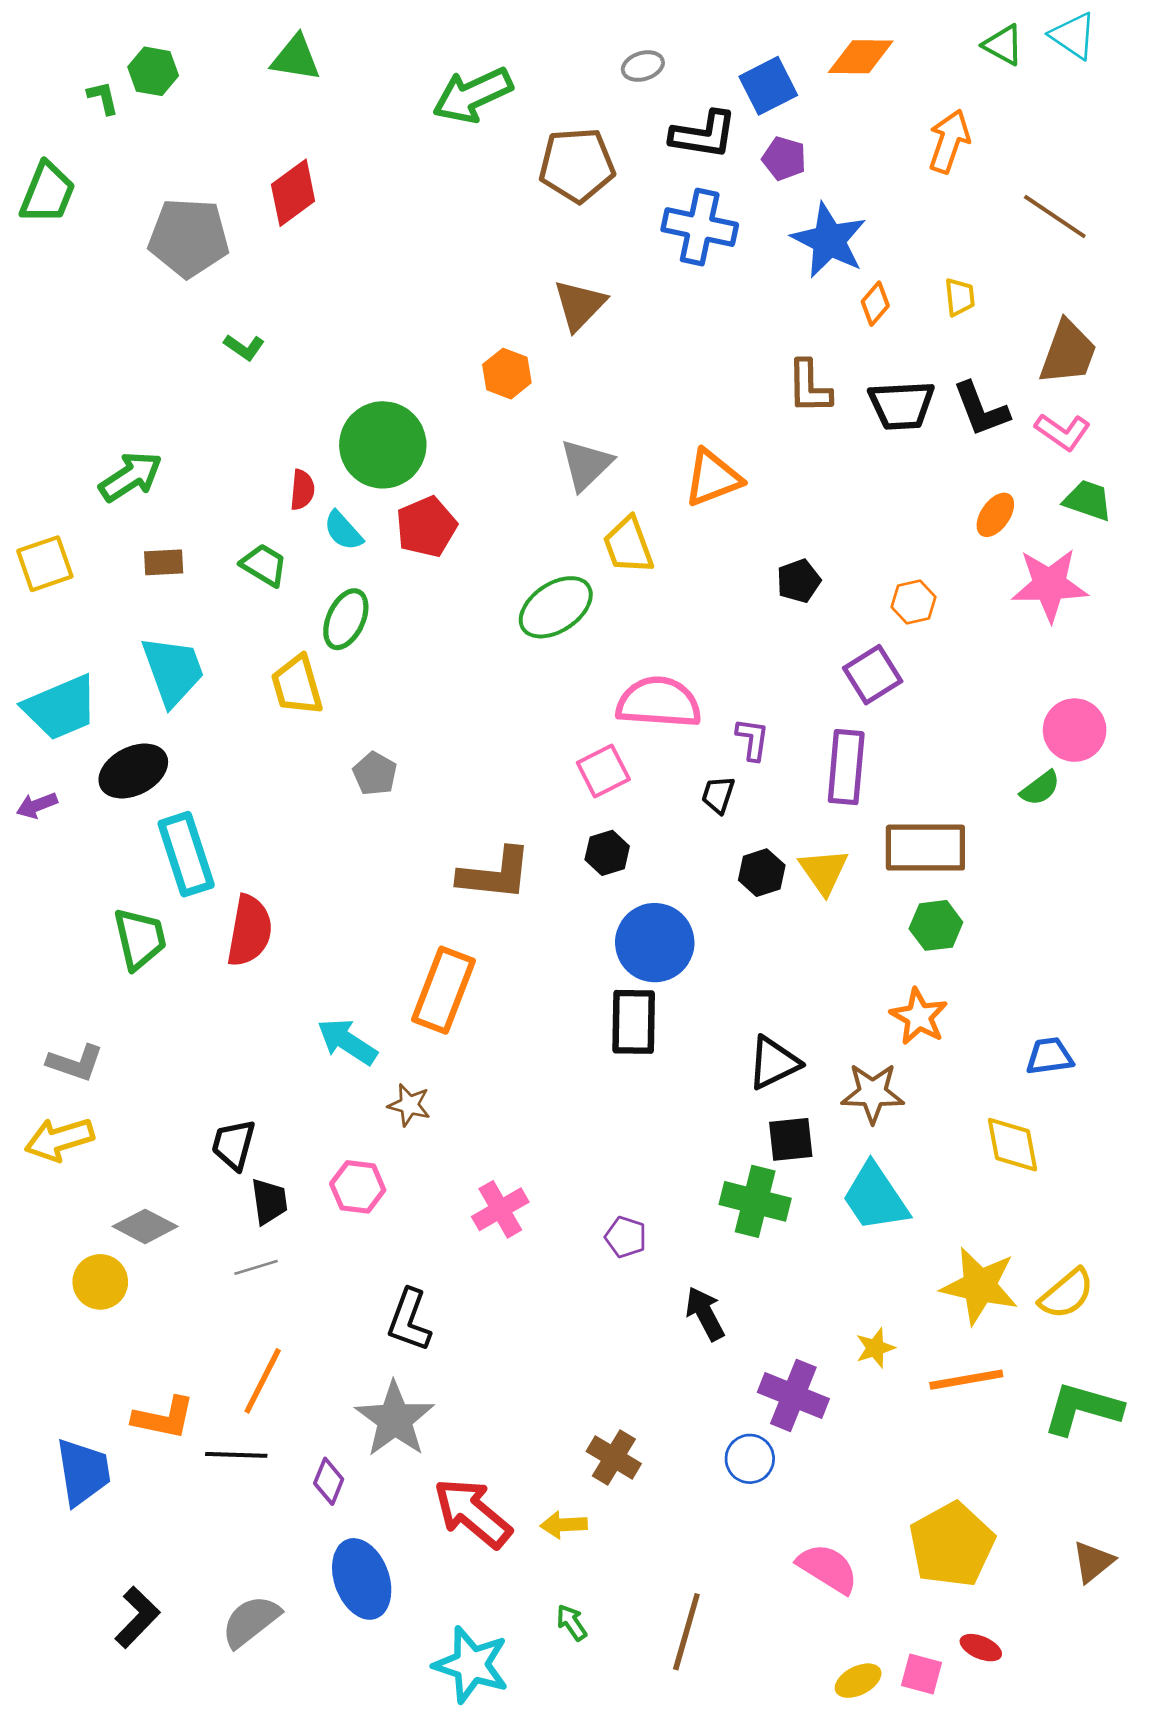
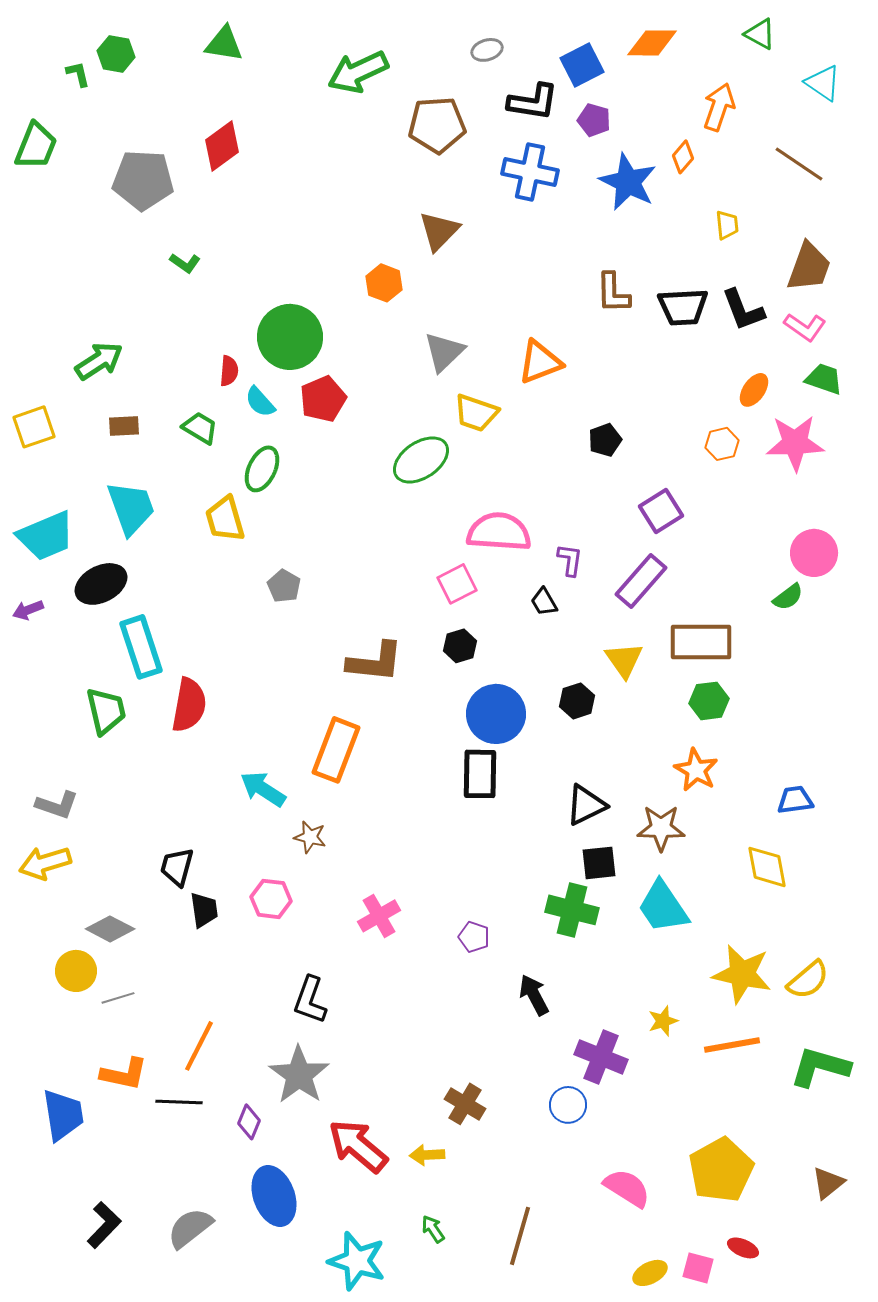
cyan triangle: (1073, 36) -> (823, 83), moved
orange diamond: (875, 304) -> (683, 157), moved
yellow trapezoid: (628, 545) -> (476, 413), turned -51
orange hexagon: (914, 602) -> (722, 444), moved
purple rectangle: (846, 767) -> (641, 581), turned 36
black trapezoid: (718, 795) -> (544, 602), turned -48
black hexagon: (762, 873) -> (577, 701), moved
gray line: (256, 1267) -> (118, 998), moved

